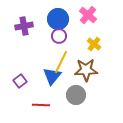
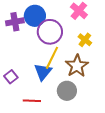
blue circle: (58, 19) -> (35, 16), moved
purple circle: (59, 36) -> (50, 32), size x1.6
brown star: (86, 70) -> (77, 66), turned -30

